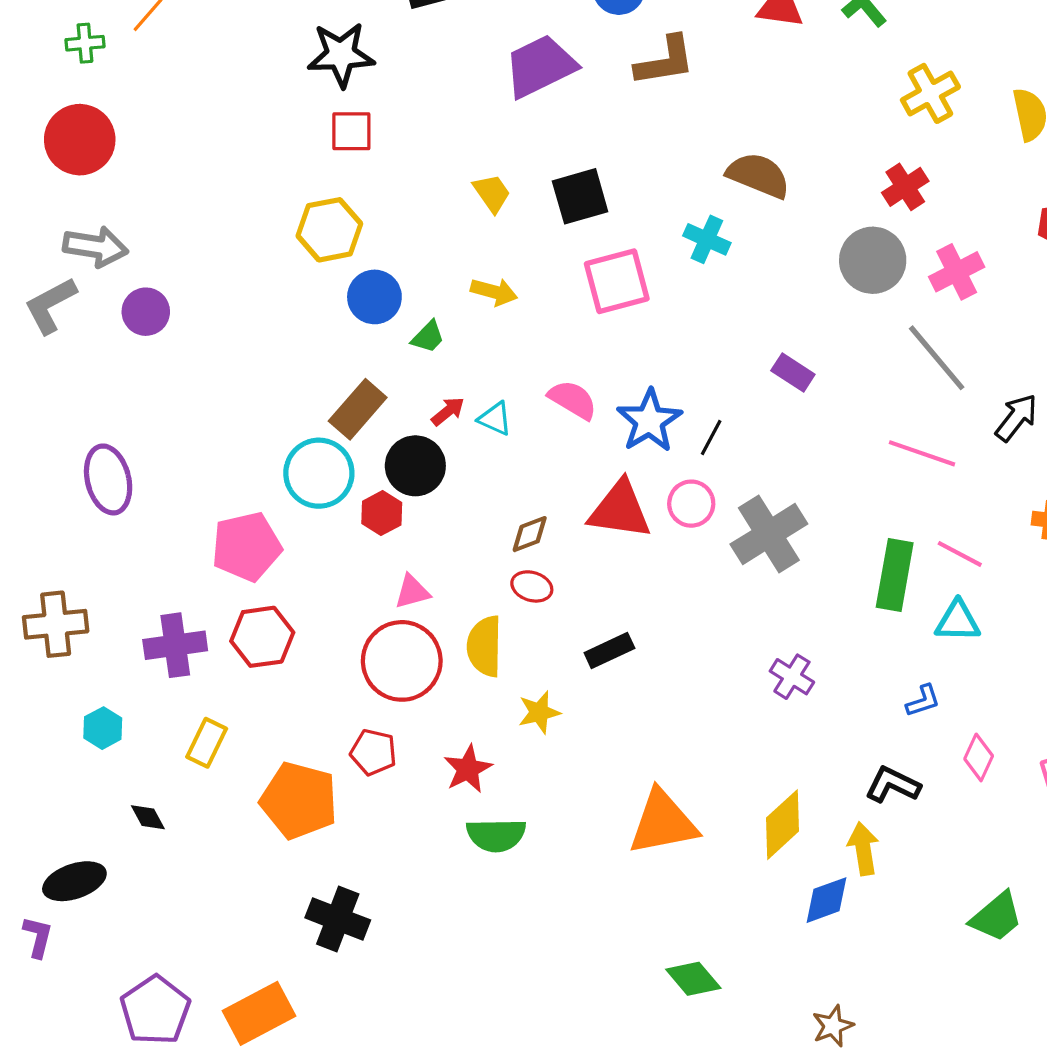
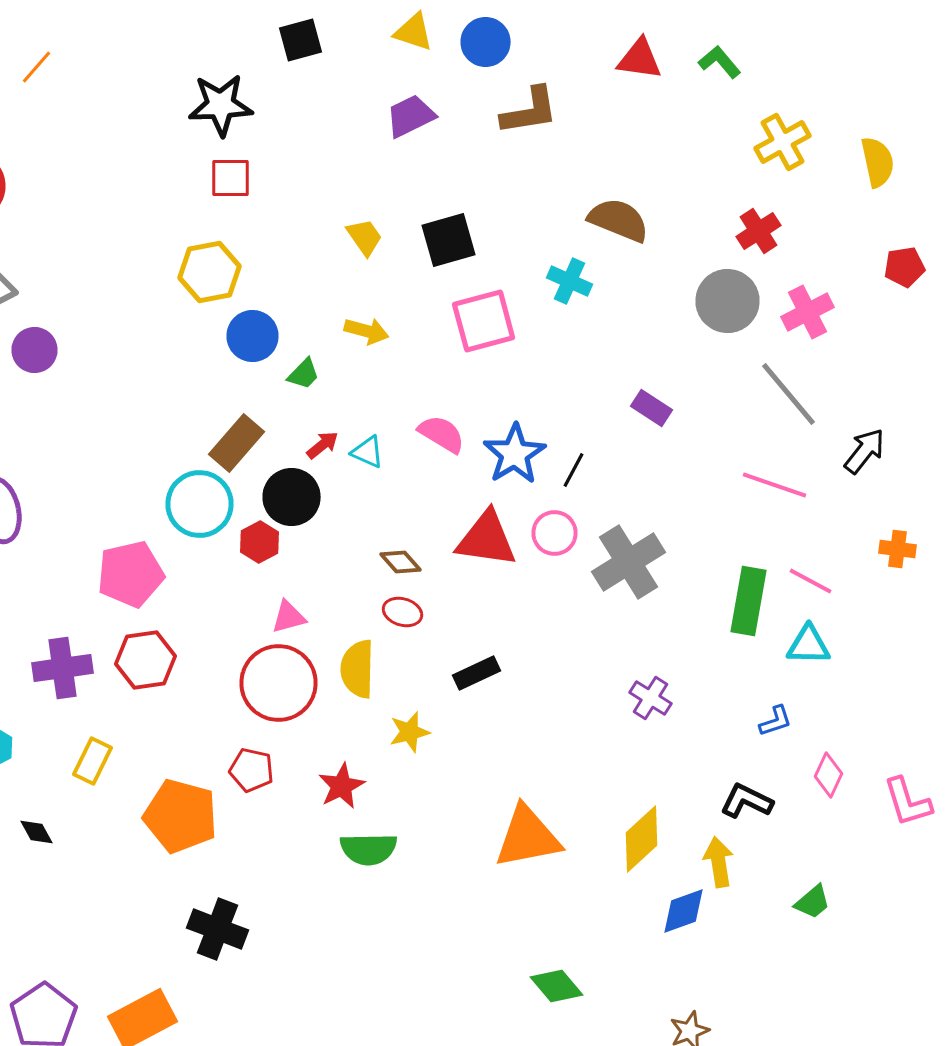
purple trapezoid: (540, 66) -> (410, 116), size x0.7
brown diamond: (530, 534) -> (400, 562), turned 69
green trapezoid: (996, 917) -> (812, 902), moved, size x0.7

